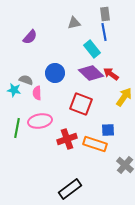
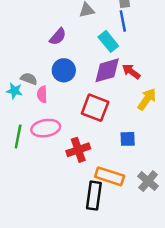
purple semicircle: (30, 37) -> (58, 37), moved
purple diamond: (91, 73) -> (107, 70), turned -60
orange rectangle: (95, 144) -> (110, 176), moved
black rectangle: (70, 189) -> (94, 196), moved, turned -45

